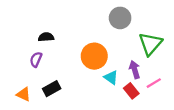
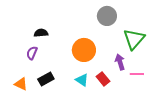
cyan triangle: (111, 77) -> (82, 80), moved
pink line: (154, 83) -> (137, 74), turned 32
red rectangle: (131, 91) -> (103, 79), moved

